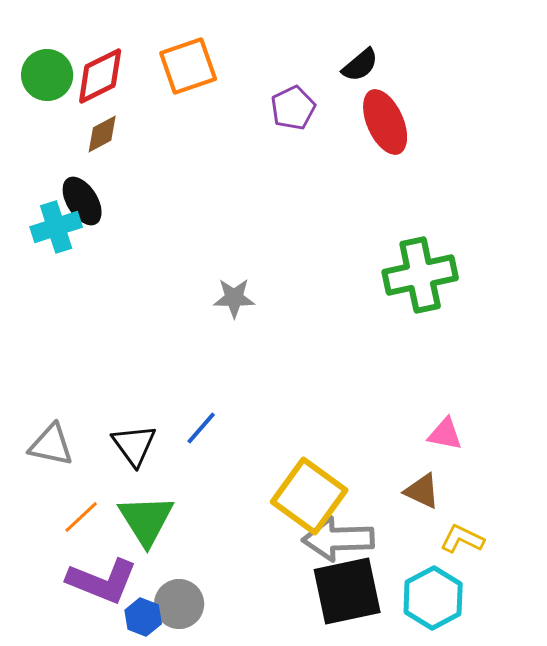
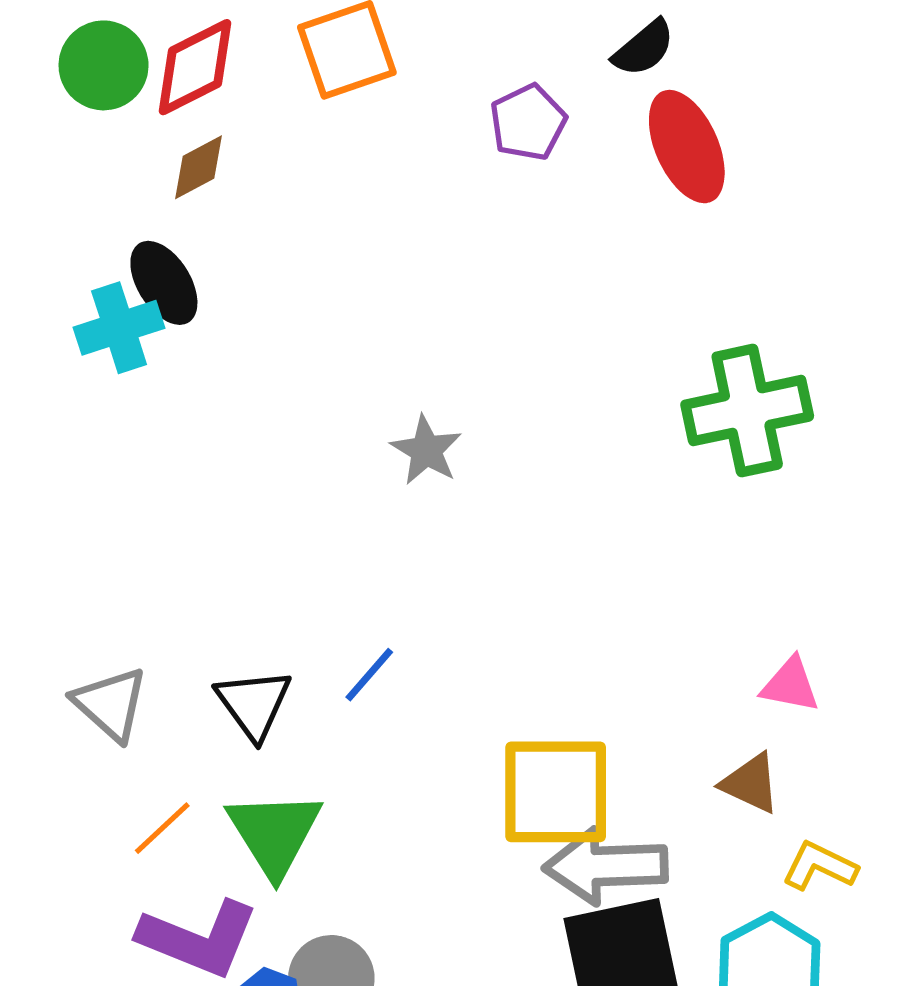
gray star: (234, 298) -> (426, 450), turned 30
gray triangle: (51, 445) -> (110, 704), turned 30
yellow square: (309, 496) -> (556, 792), turned -36

